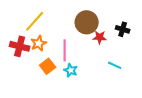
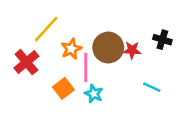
brown circle: (87, 22) -> (108, 48), moved
orange star: (39, 43) -> (71, 49), moved
red cross: (20, 46) -> (26, 62), turned 36

